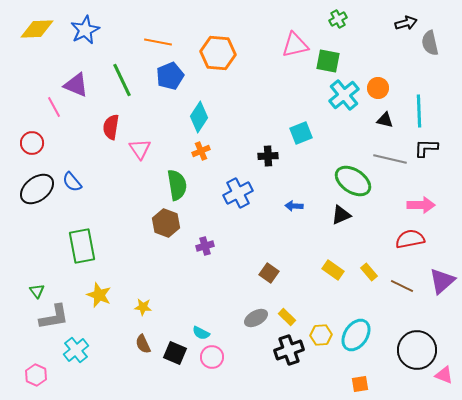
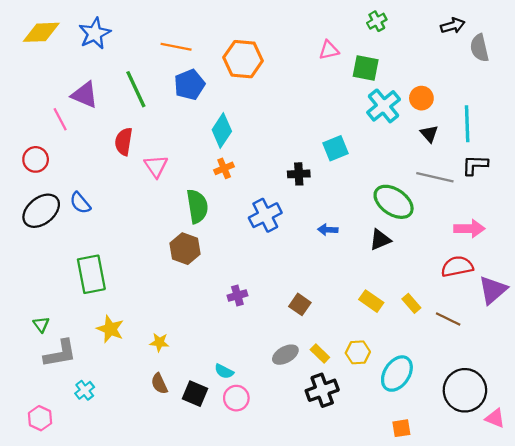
pink triangle: (295, 45) -> (329, 50), size x0.7
black triangle: (385, 120) -> (429, 134), turned 36
purple cross: (205, 246) -> (237, 295), moved
purple triangle: (442, 281) -> (493, 290), moved
yellow hexagon: (321, 335) -> (358, 352), moved
cyan cross: (76, 350) -> (85, 390), size x0.7

